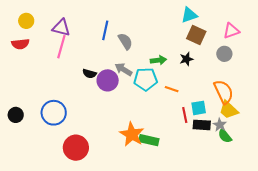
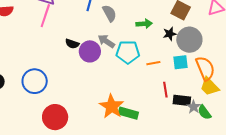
gray circle: (224, 54) -> (189, 40), moved, size x1.6
green arrow: (158, 60) -> (144, 24), moved
orange line: (172, 89) -> (153, 63), turned -32
cyan square: (199, 108) -> (180, 62), moved
gray star: (220, 125) -> (194, 107), moved

